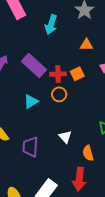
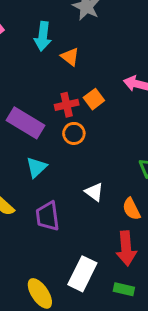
orange triangle: (86, 45) -> (70, 57), moved, turned 48
purple rectangle: (34, 66) -> (25, 123), moved
cyan triangle: (31, 101) -> (36, 167), moved

